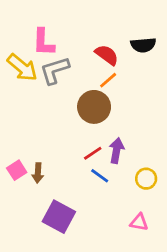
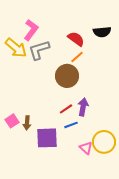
pink L-shape: (43, 42) -> (31, 30), turned -145
blue line: (100, 176) -> (71, 125), turned -56
yellow circle: (146, 179) -> (104, 142), moved, size x1.5
purple square: (59, 217) -> (47, 138), moved, turned -30
pink triangle: (139, 222) -> (86, 148), moved, turned 32

